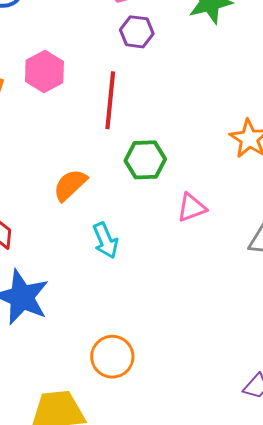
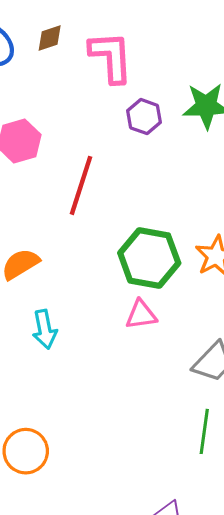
purple hexagon: (137, 32) -> (144, 117), moved
green hexagon: (145, 160) -> (149, 258), moved, size x1.4

